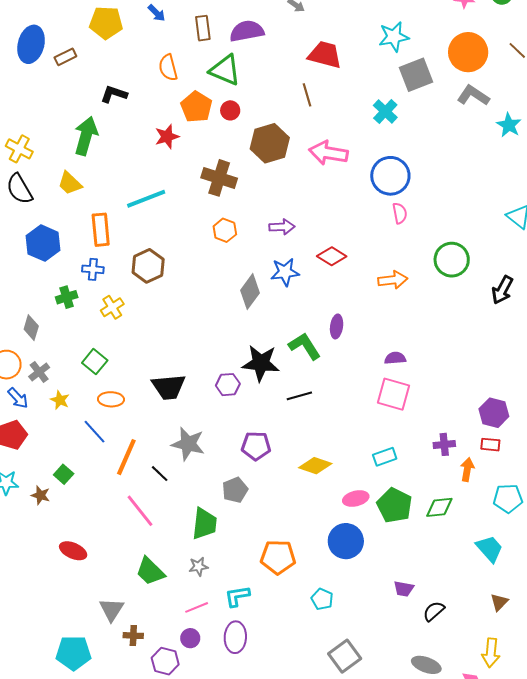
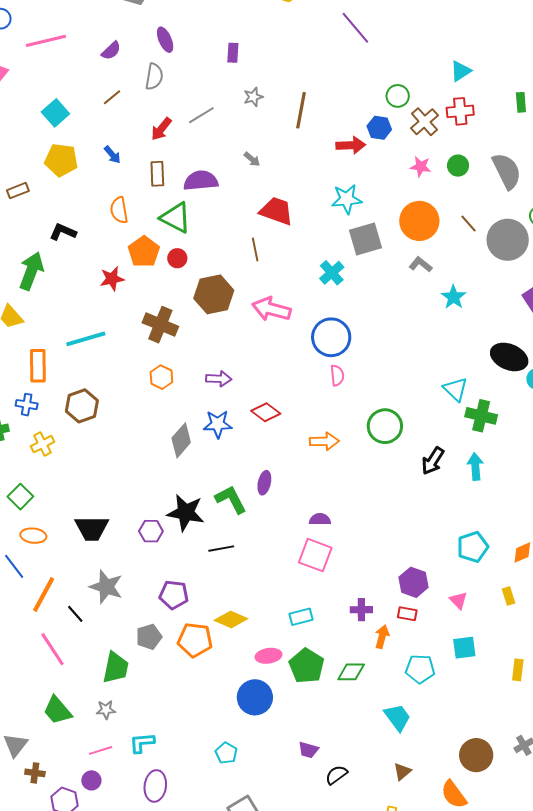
gray L-shape: (473, 95) -> (421, 264), size x0.7
orange pentagon: (278, 557) -> (195, 640), moved
purple ellipse: (235, 637) -> (155, 786), moved

